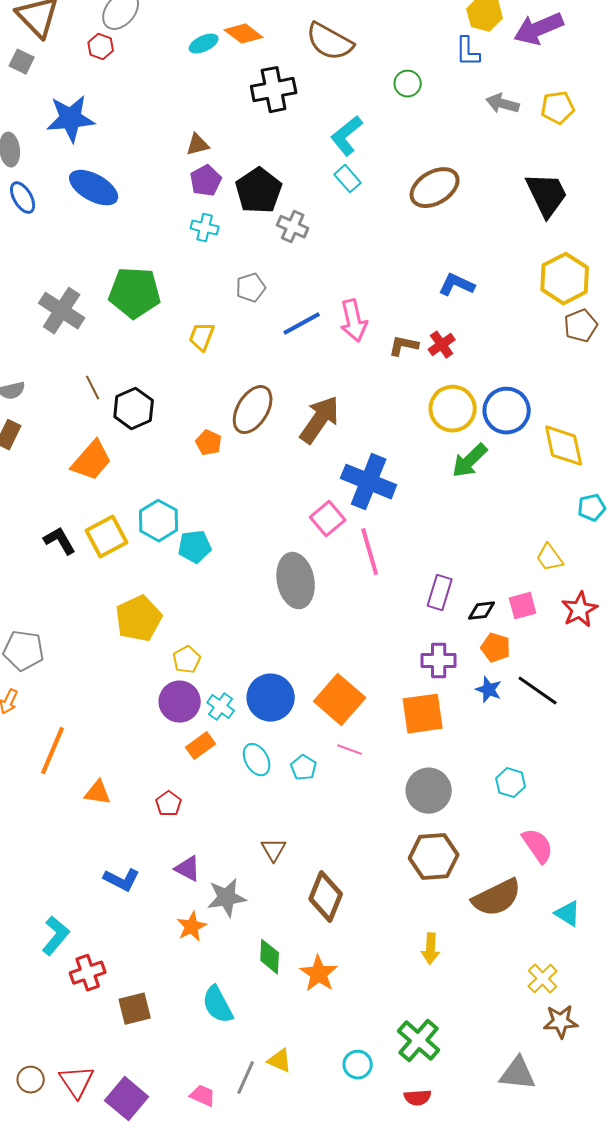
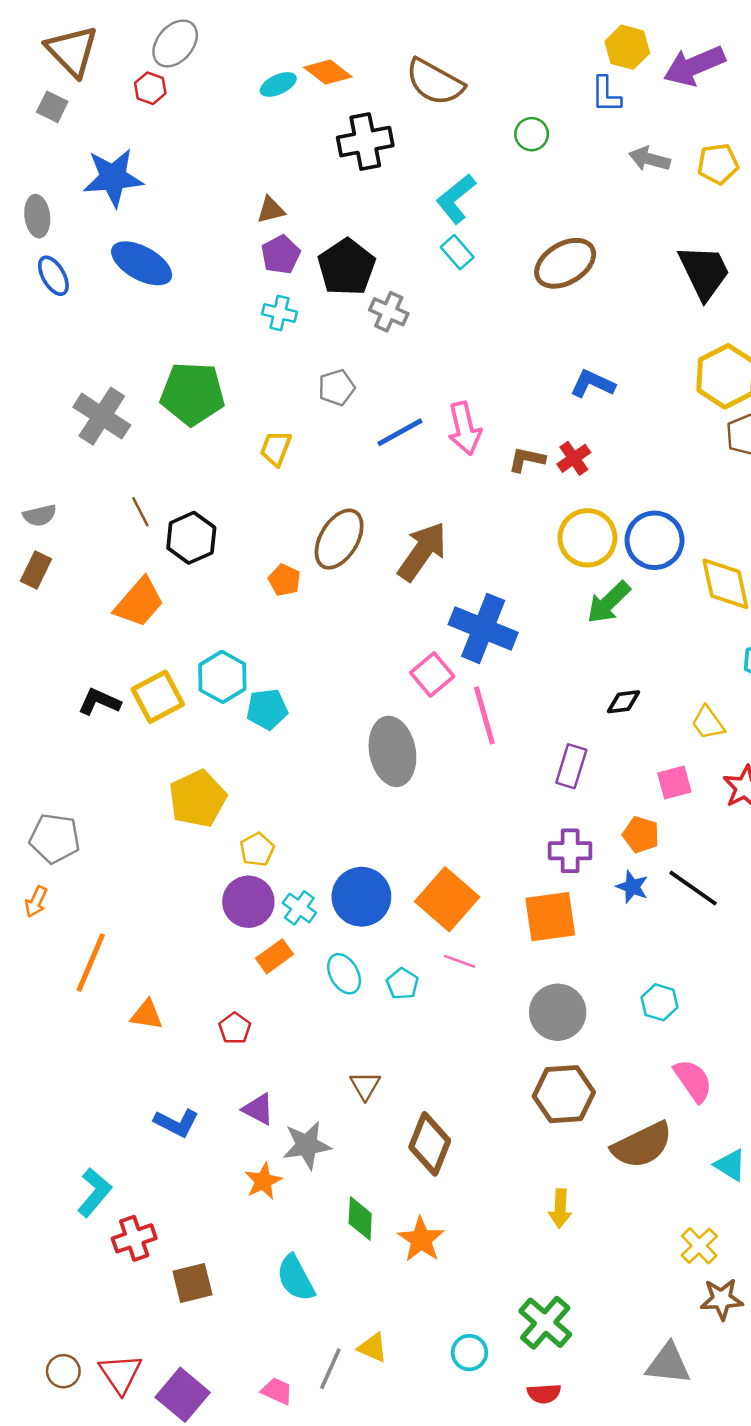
black L-shape: (60, 541) -> (99, 702), turned -36
black diamond: (482, 611) -> (623, 702), moved

